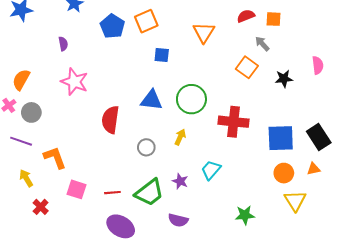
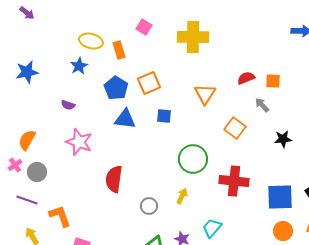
purple semicircle: (63, 44) -> (68, 105), turned 120
orange square: (247, 67) -> (235, 128), moved
blue triangle: (151, 100) -> (125, 119), moved

